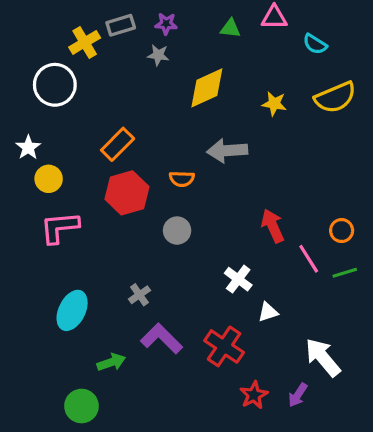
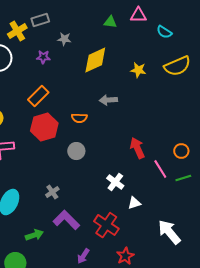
purple star: (166, 24) -> (43, 57), moved
gray arrow: (227, 151) -> (108, 100), size x0.7
purple arrow: (298, 395) -> (83, 256), moved

